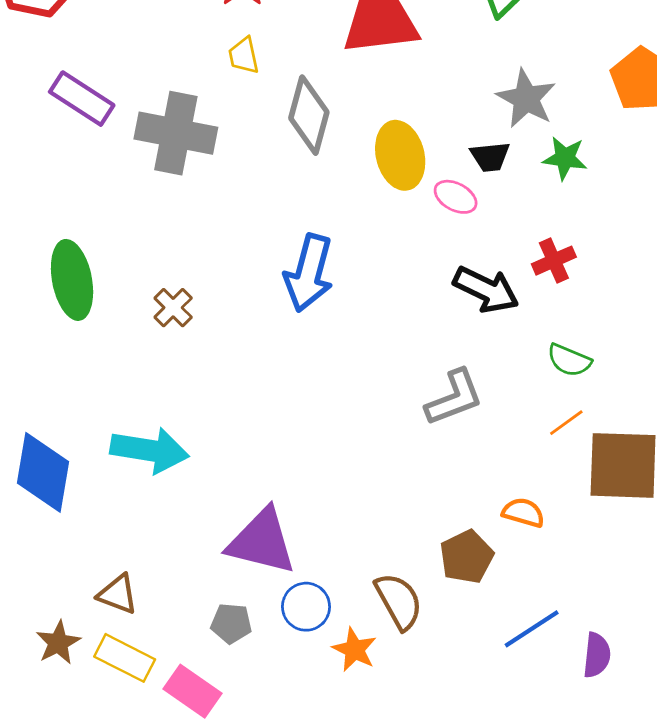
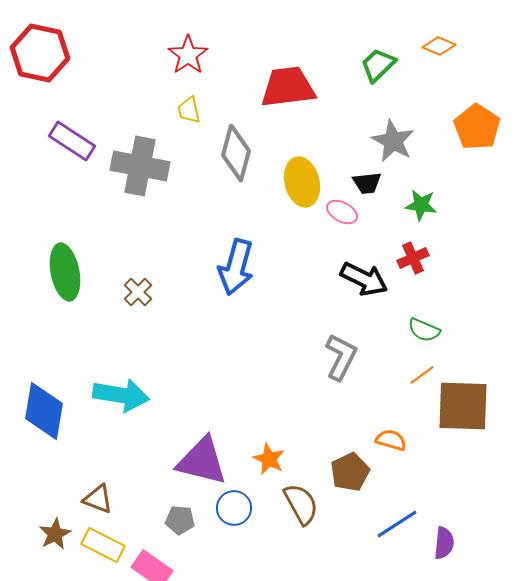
green star: (565, 158) -> (421, 205), moved
gray L-shape: (454, 398) -> (341, 357), turned -42
orange star: (354, 650) -> (269, 459), moved

